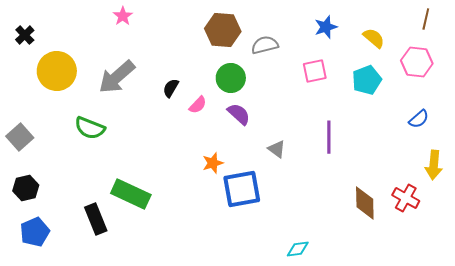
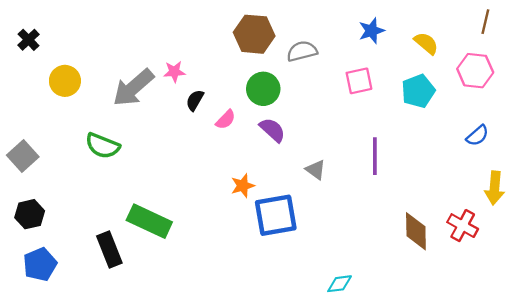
pink star: (123, 16) -> (174, 72), moved, turned 30
yellow circle: (57, 71) -> (65, 81), size x0.7

